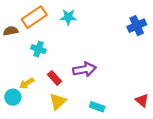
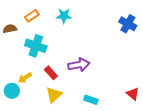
orange rectangle: (34, 17) -> (32, 16), size x0.6
blue cross: (137, 26) -> (128, 24), turned -36
cyan cross: (38, 49) -> (36, 46), size x1.5

